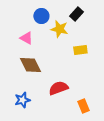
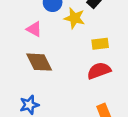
red semicircle: (58, 88) -> (99, 71), moved

